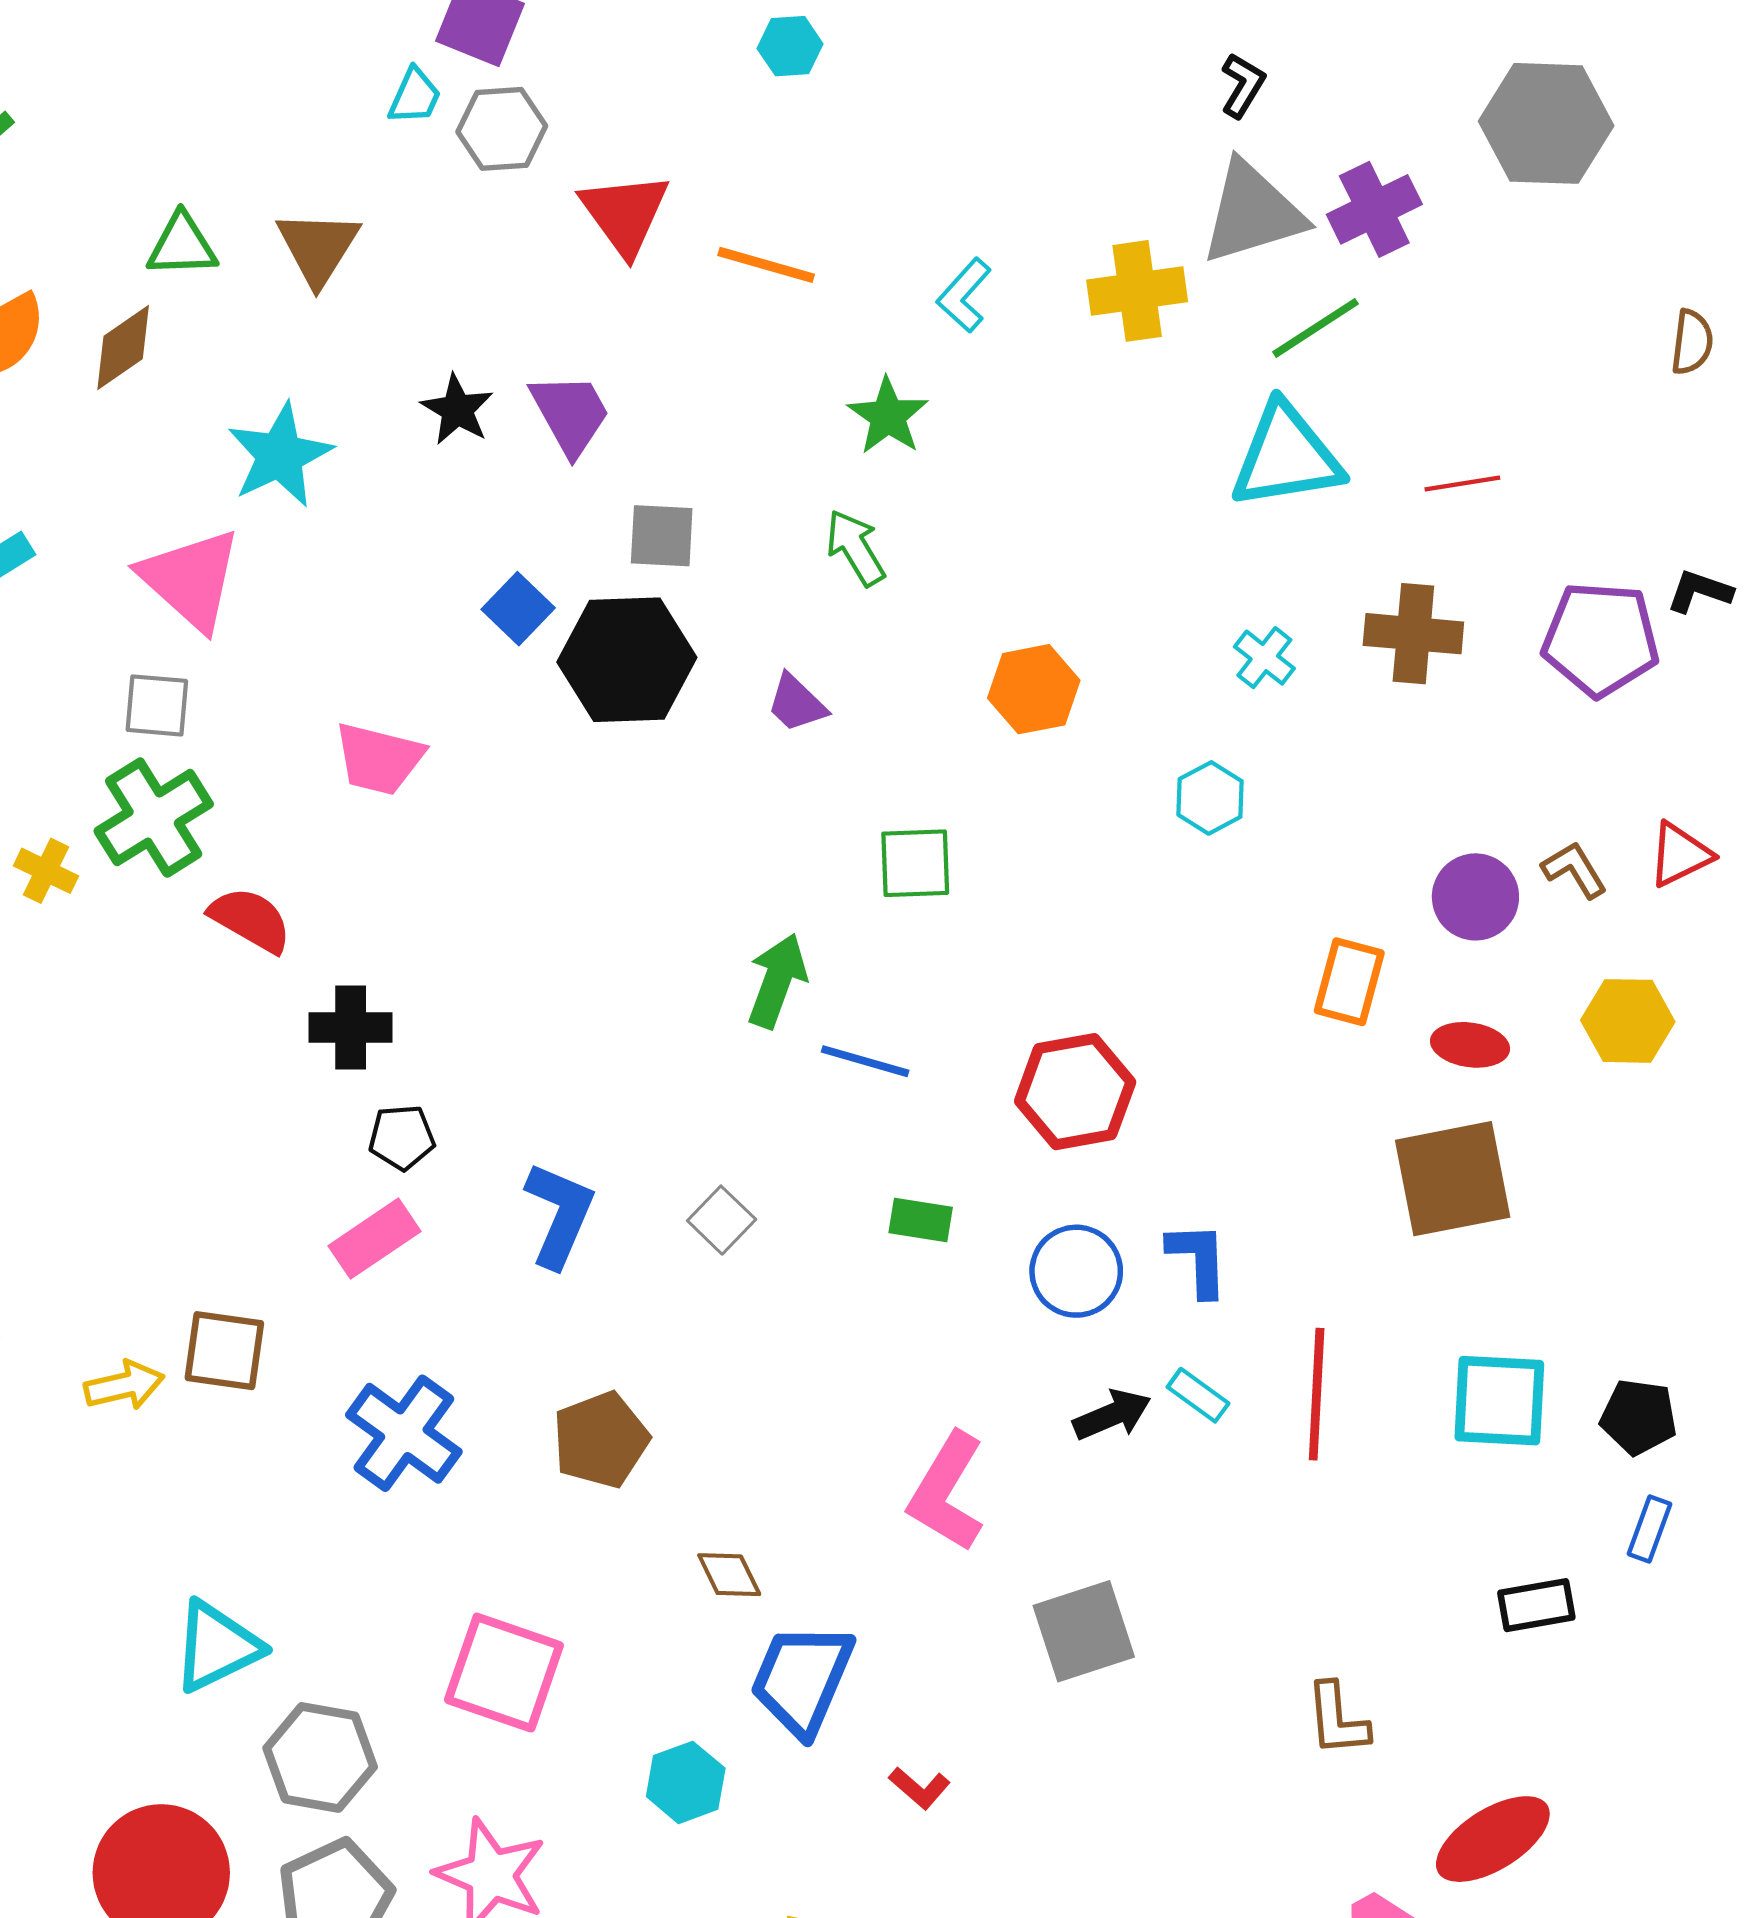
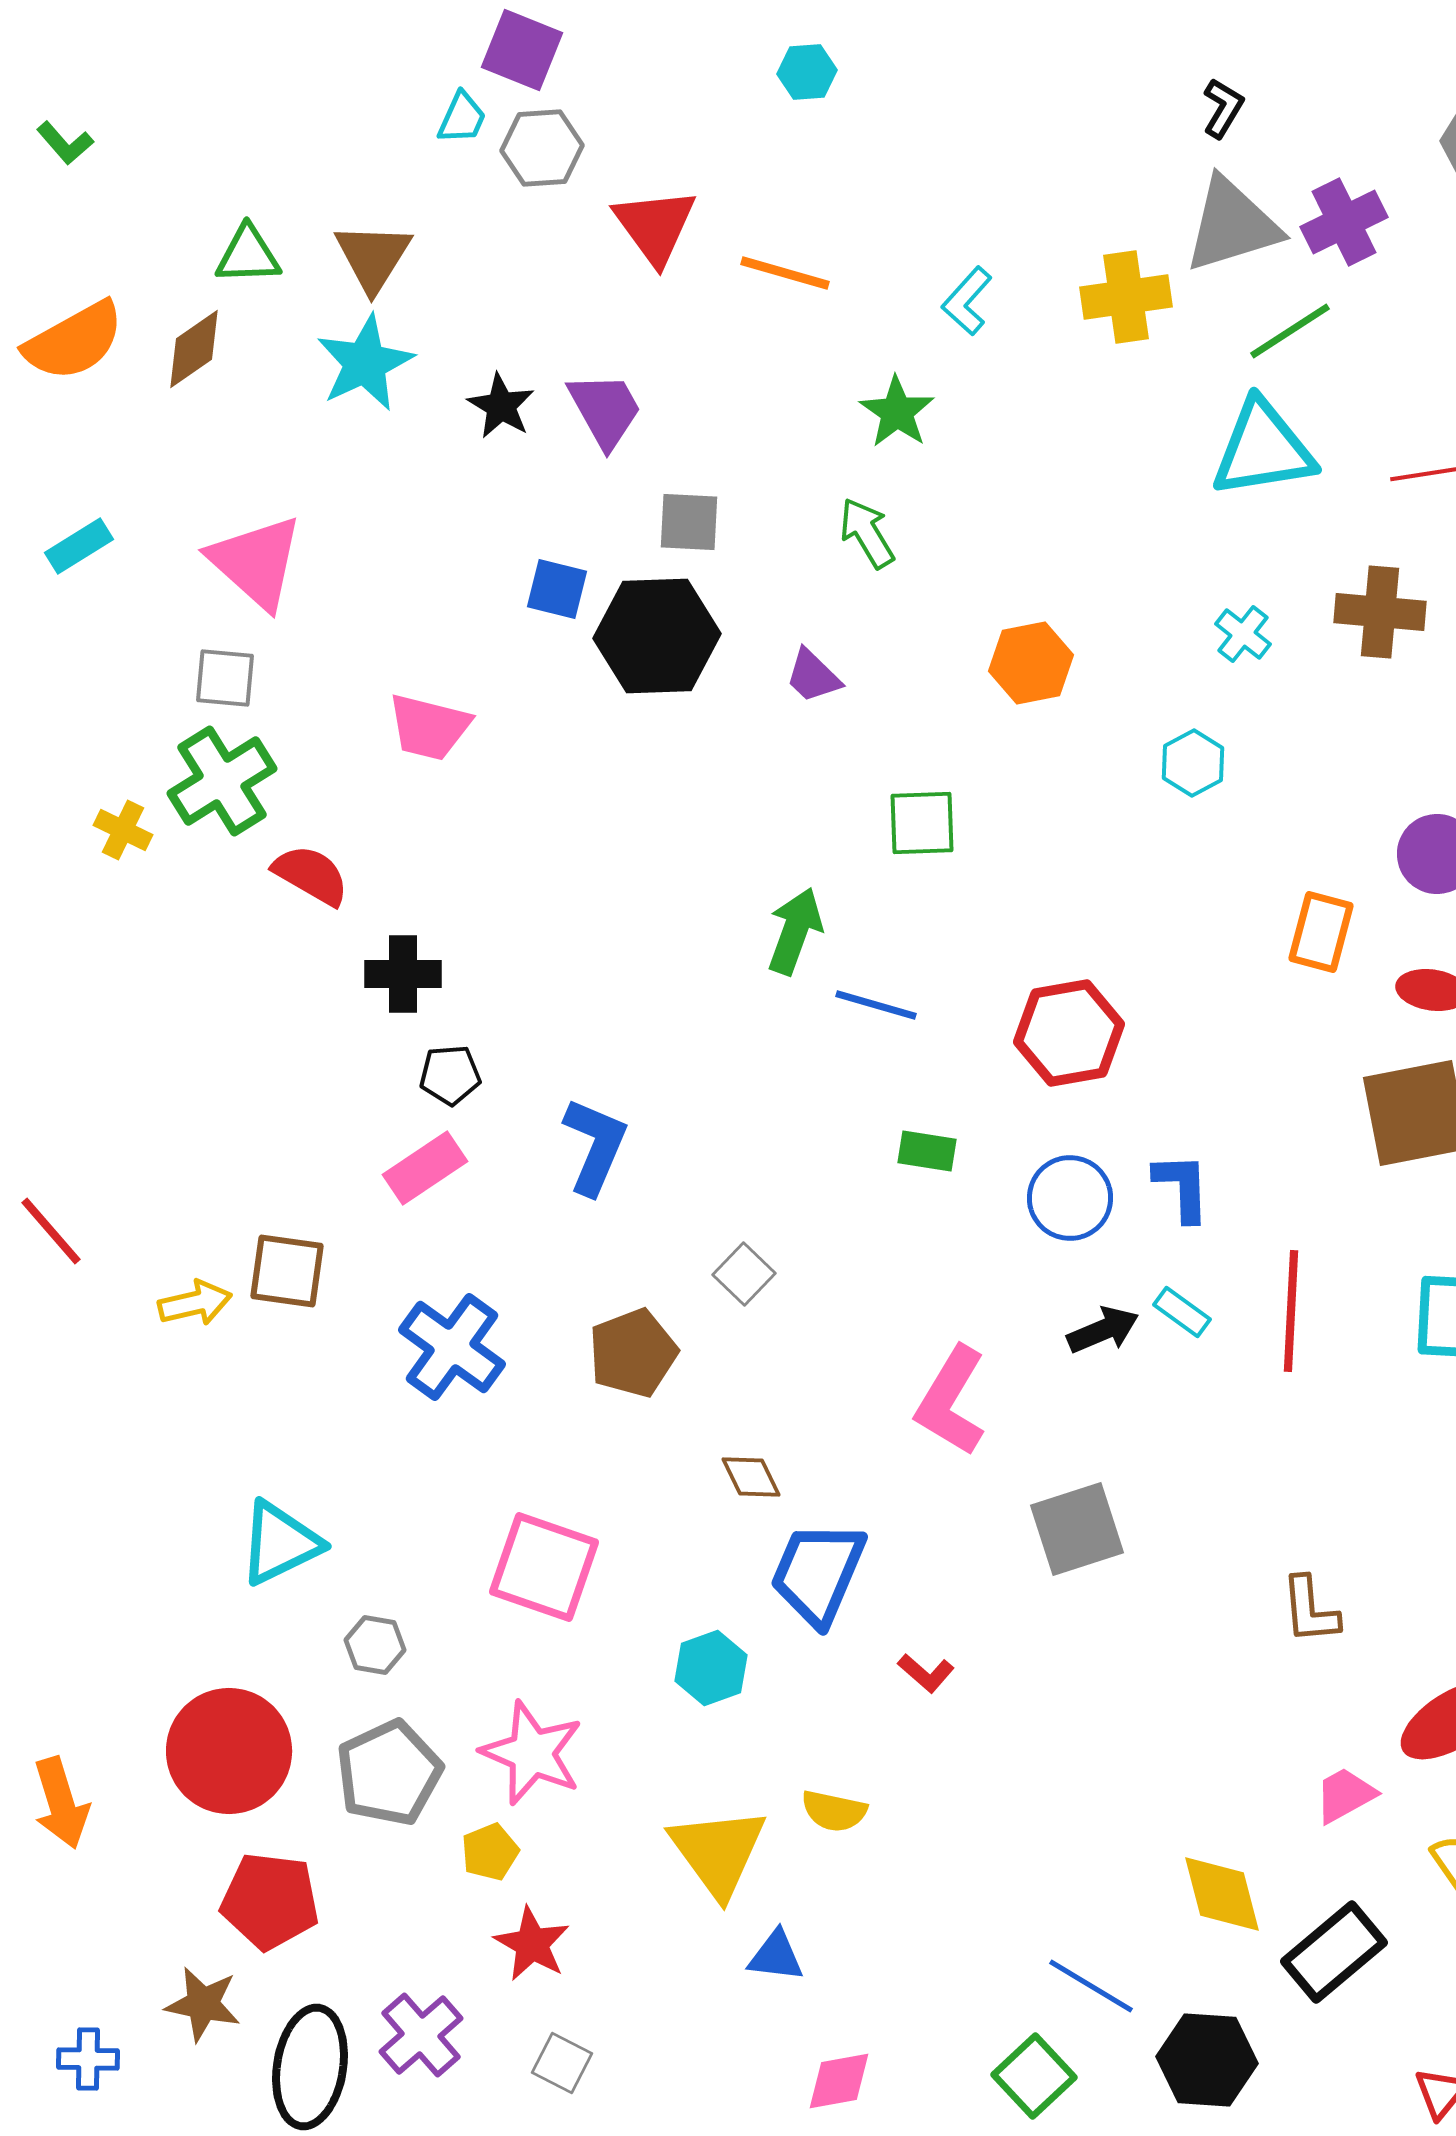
cyan star: (280, 455) -> (365, 363), moved
blue square: (518, 609) -> (557, 589), turned -30
gray square: (722, 1220) -> (744, 1274), moved
gray hexagon: (320, 1757) -> (375, 1645), size x0.6

